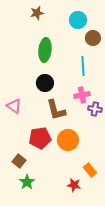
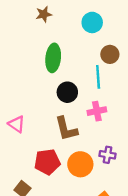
brown circle: (93, 38) -> (110, 54), moved
black circle: (45, 83) -> (67, 92), moved
purple cross: (95, 109) -> (108, 155), moved

